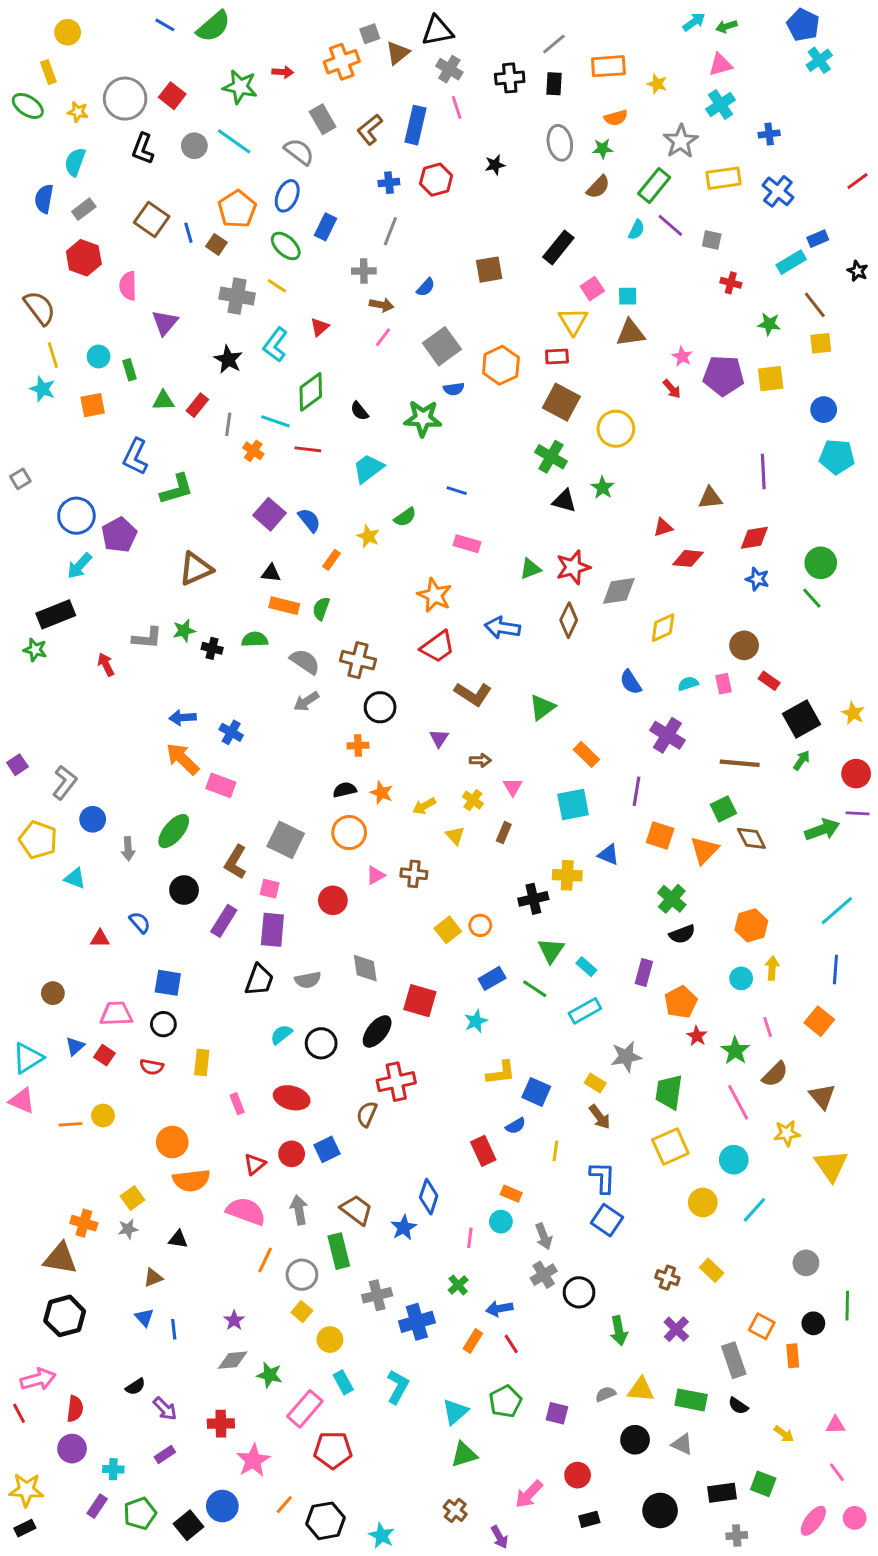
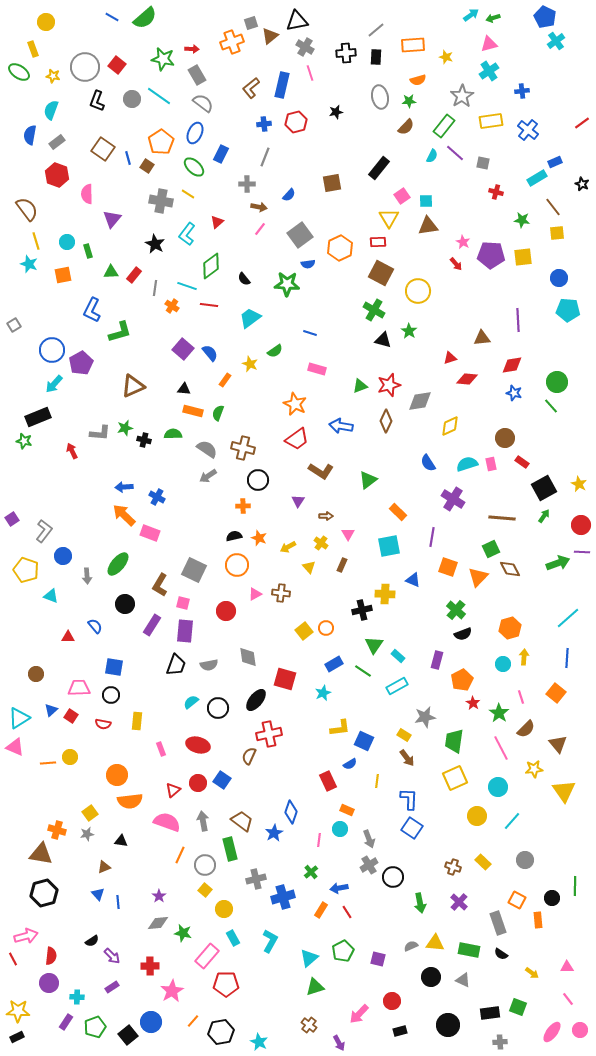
gray rectangle: (323, 119) -> (197, 75), moved
cyan semicircle: (688, 684) -> (467, 464), size x1.5
blue square: (327, 1149) -> (222, 780), turned -30
gray circle: (806, 1263) -> (525, 860), moved

